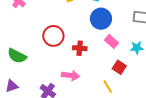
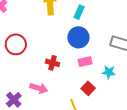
red circle: (53, 36) -> (16, 44), moved
pink rectangle: (112, 41) -> (85, 62), turned -64

